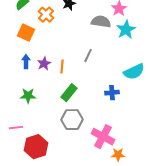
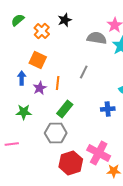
orange square: (26, 33) -> (38, 60), moved
purple star: (44, 64) -> (40, 88), moved
gray hexagon: (72, 120) -> (56, 133), moved
red hexagon: (36, 147) -> (71, 163), moved

